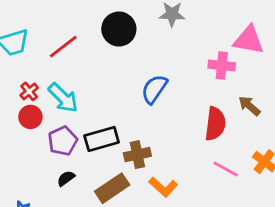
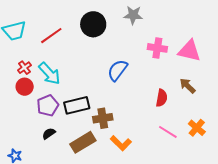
pink triangle: (249, 40) -> (189, 51), moved
pink cross: (222, 66) -> (157, 48), moved
red semicircle: (215, 124) -> (162, 98), size x0.7

